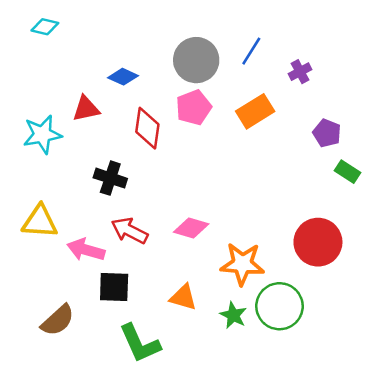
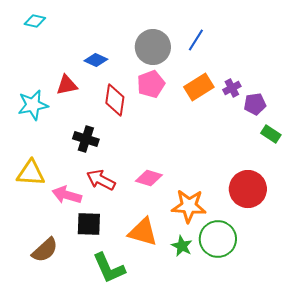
purple cross: (300, 72) -> (232, 88), moved
purple pentagon: (327, 133) -> (255, 104), turned -30
orange triangle: (183, 297) -> (143, 232), size x1.4

